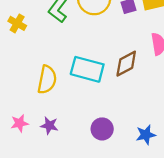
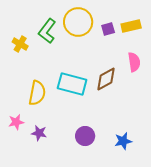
yellow cross: (17, 23) -> (20, 44), moved
pink star: (20, 123) -> (16, 122), moved

